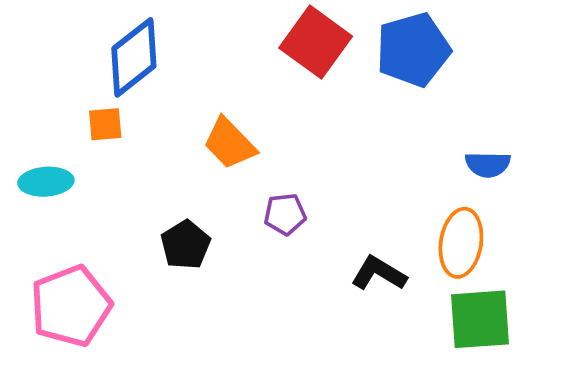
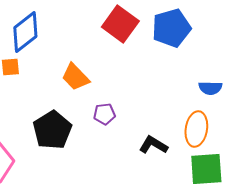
black pentagon: (186, 245) -> (52, 130), size x1.5

